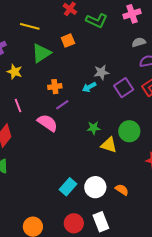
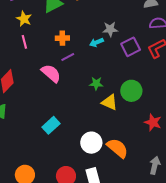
pink line: (18, 106) -> (24, 42), moved
cyan rectangle: (68, 187) -> (51, 125), moved
orange semicircle: (122, 190) -> (117, 148), size x1.6

